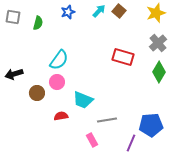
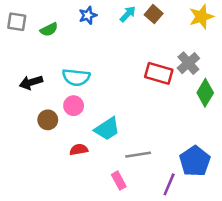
green semicircle: (38, 23) -> (49, 30), turned 48
gray cross: (158, 43) -> (188, 63), moved
cyan semicircle: (59, 60) -> (76, 77), turned 60
black arrow: (14, 74) -> (31, 82), moved
cyan trapezoid: (83, 100) -> (107, 129), turned -55
blue pentagon: (151, 125) -> (195, 161), turned -30

